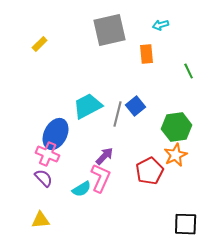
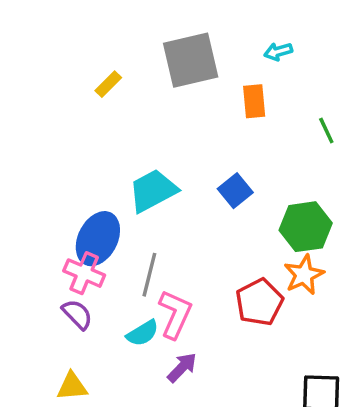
yellow rectangle: (40, 44) -> (108, 84), moved
gray line: (118, 114) -> (149, 275), moved
purple arrow: (105, 156) -> (182, 367), moved

